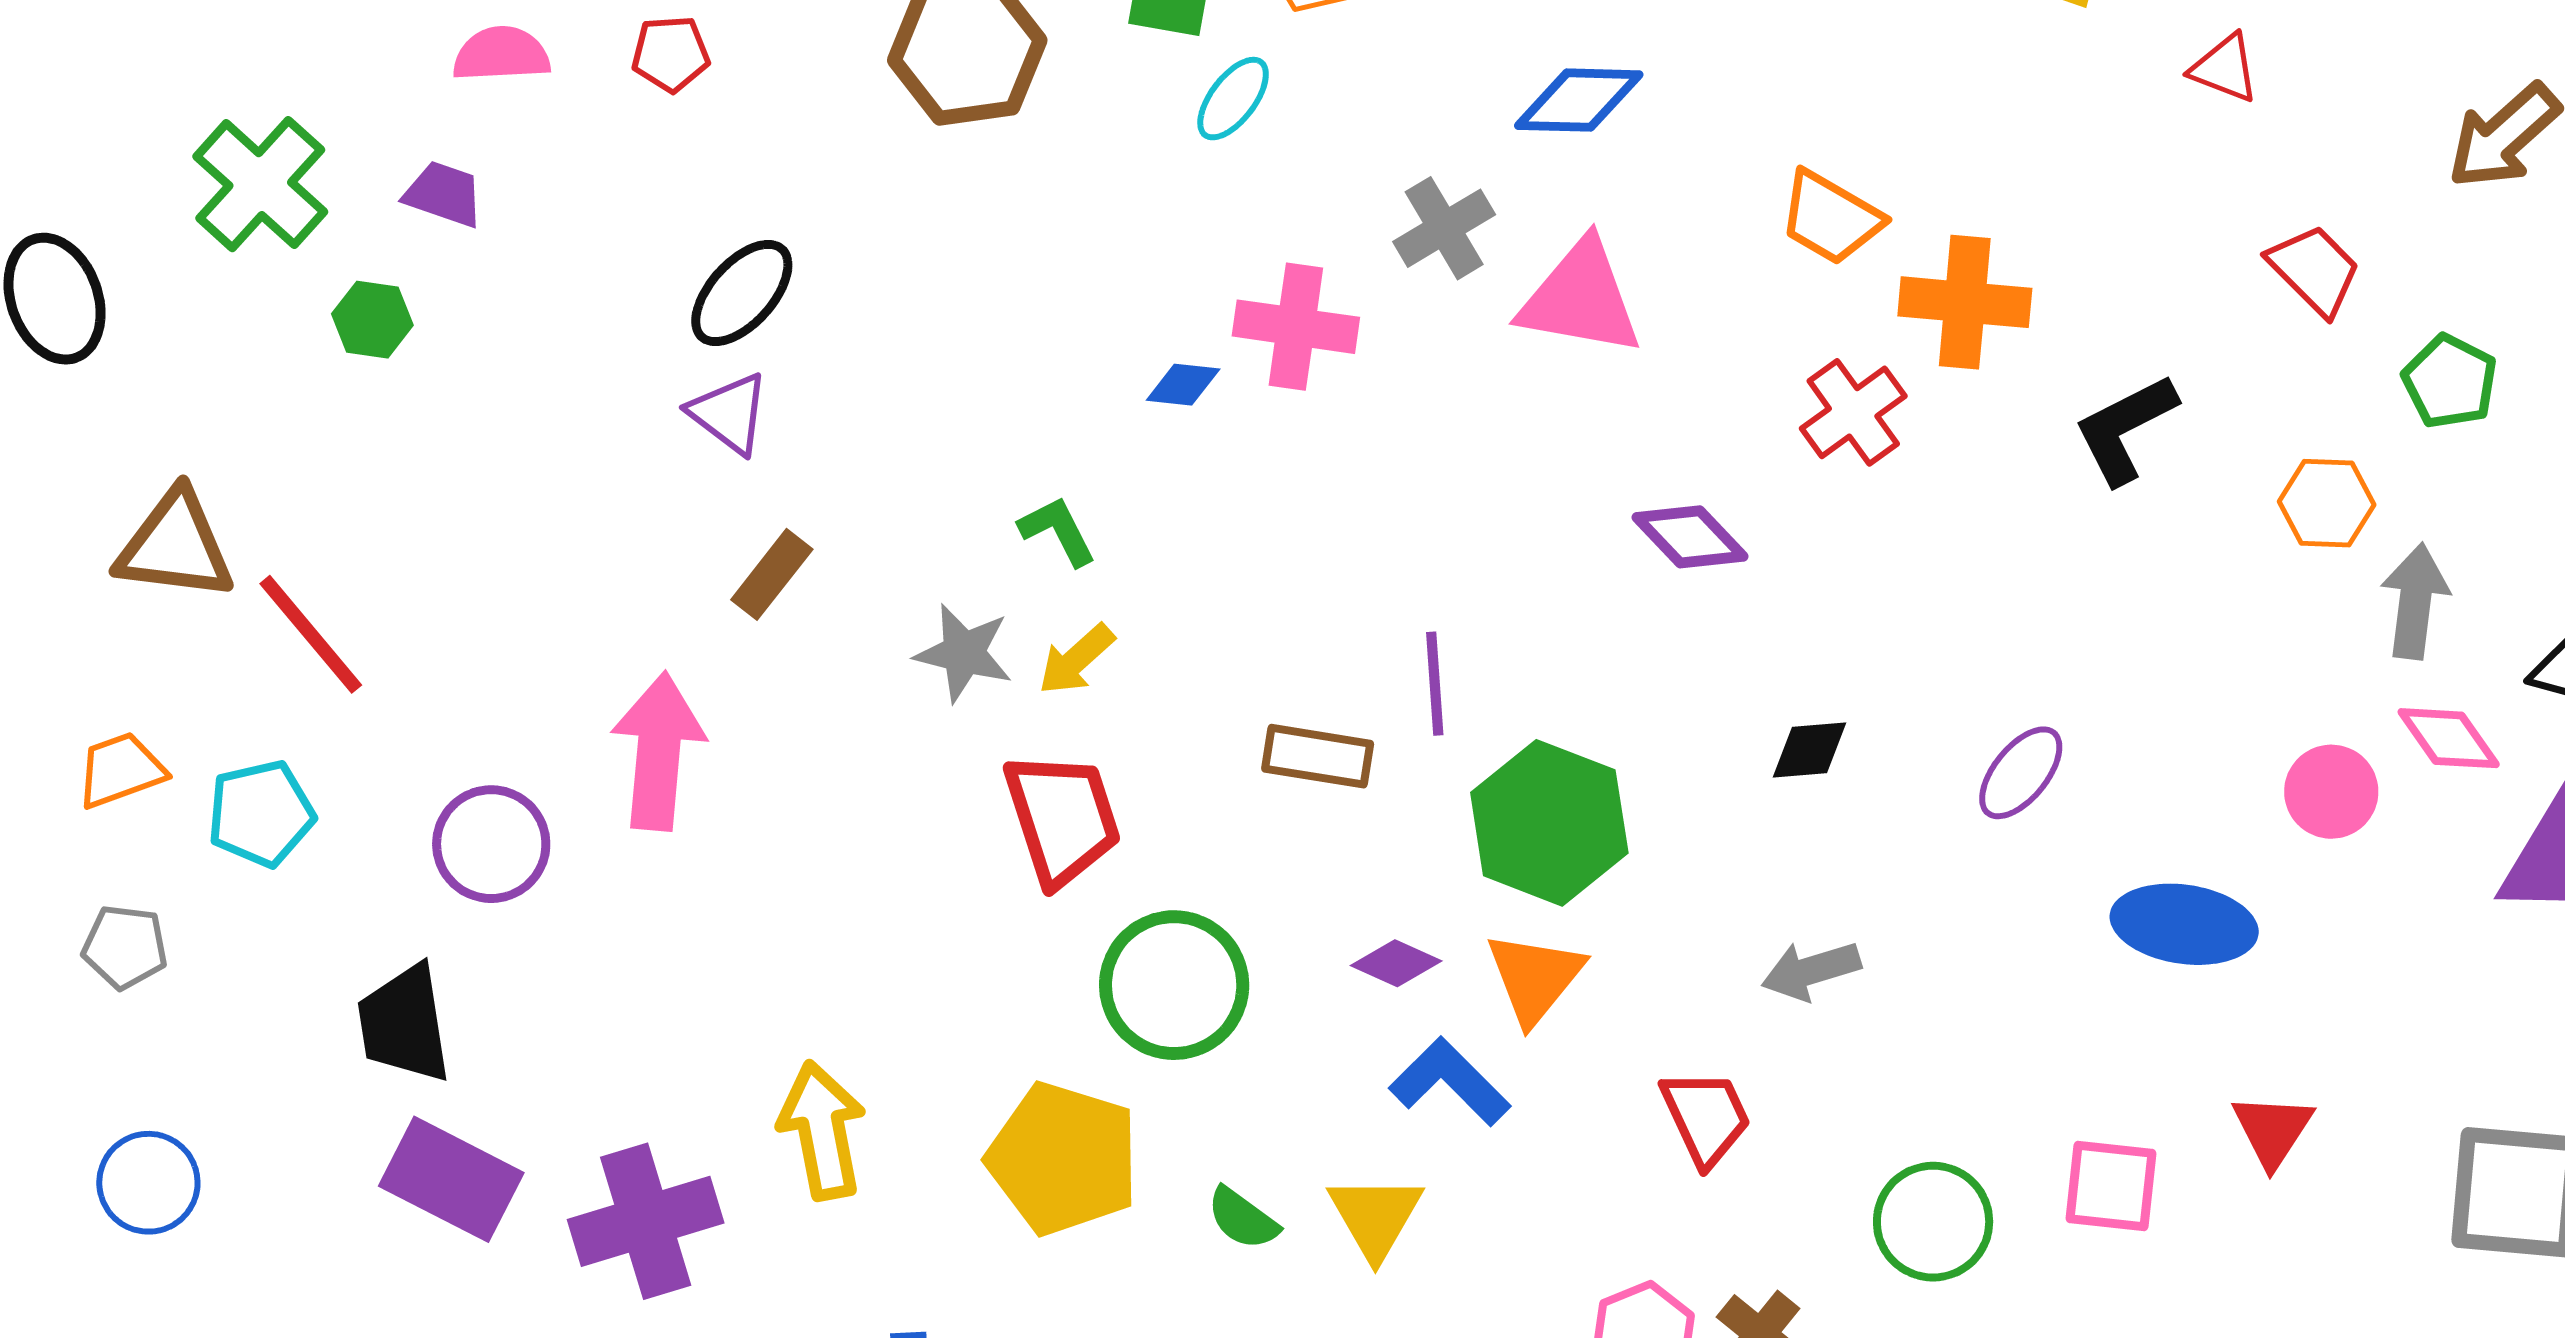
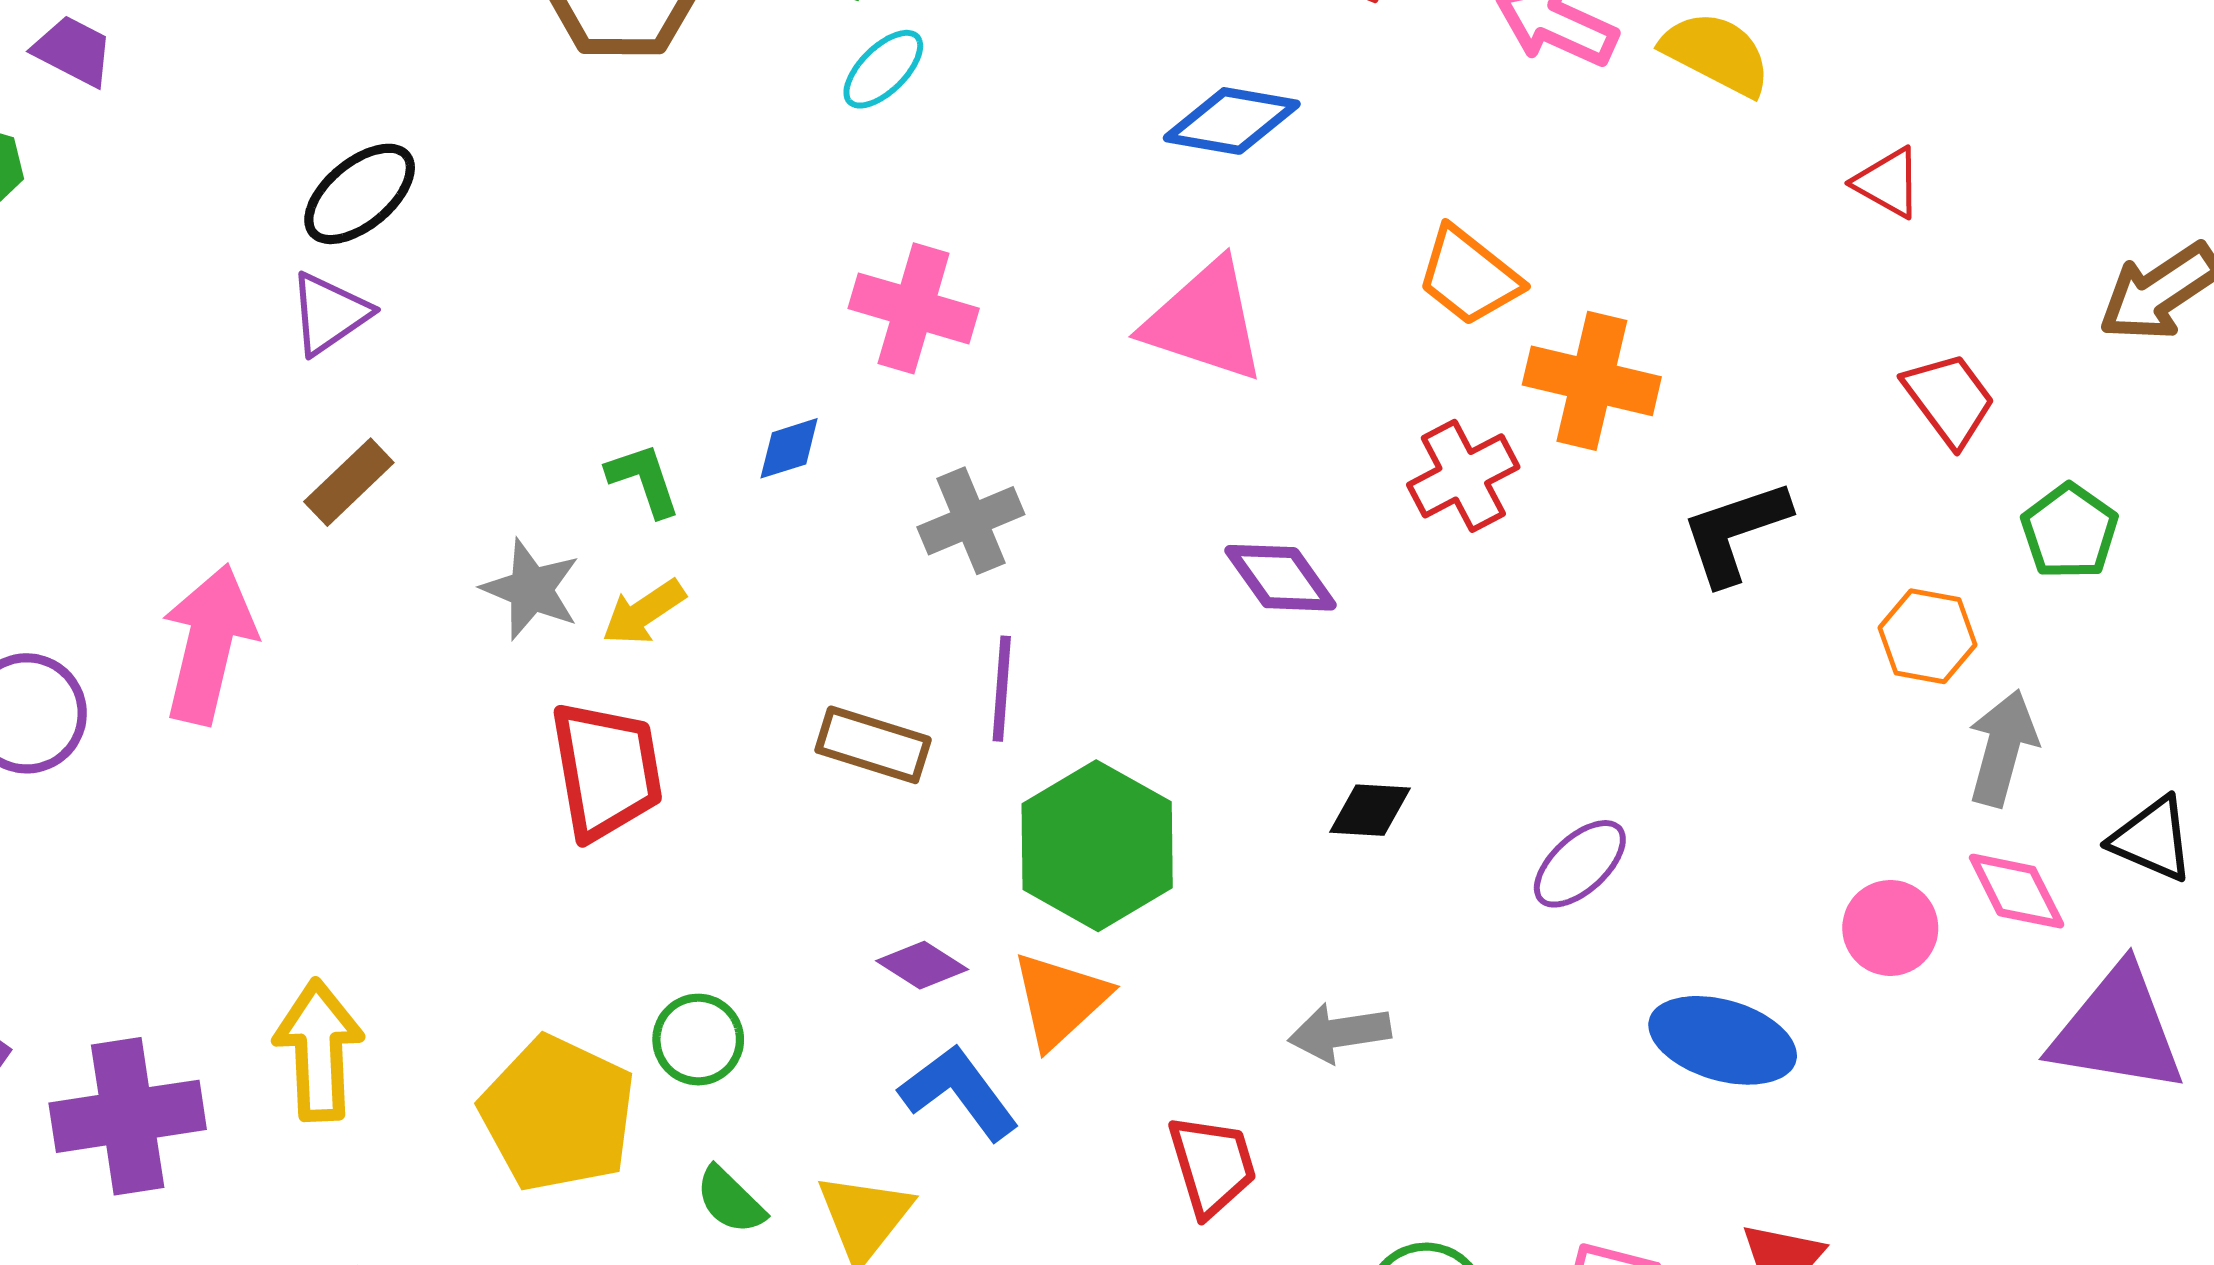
gray cross: (1444, 228) -> (971, 521), moved
blue diamond: (1183, 385) -> (789, 448), moved, turned -32
purple triangle: (729, 413) -> (329, 314), turned 40
green circle: (1174, 985) -> (698, 1040), moved, size x0.6

